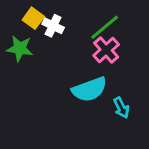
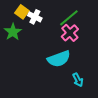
green star: (20, 49) -> (13, 32), turned 30
cyan arrow: (121, 108) -> (78, 80), moved

